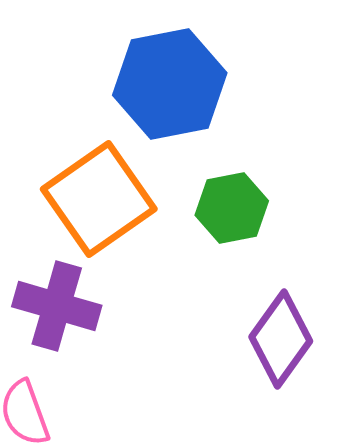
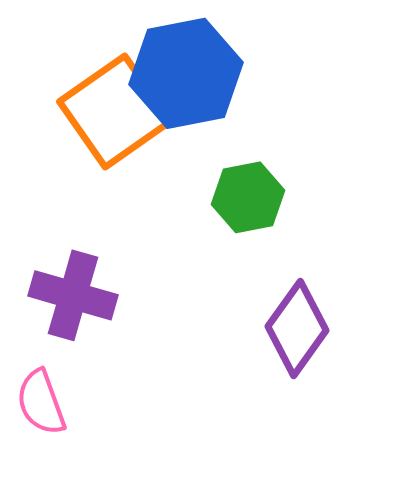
orange square: (99, 199) -> (115, 111), moved

